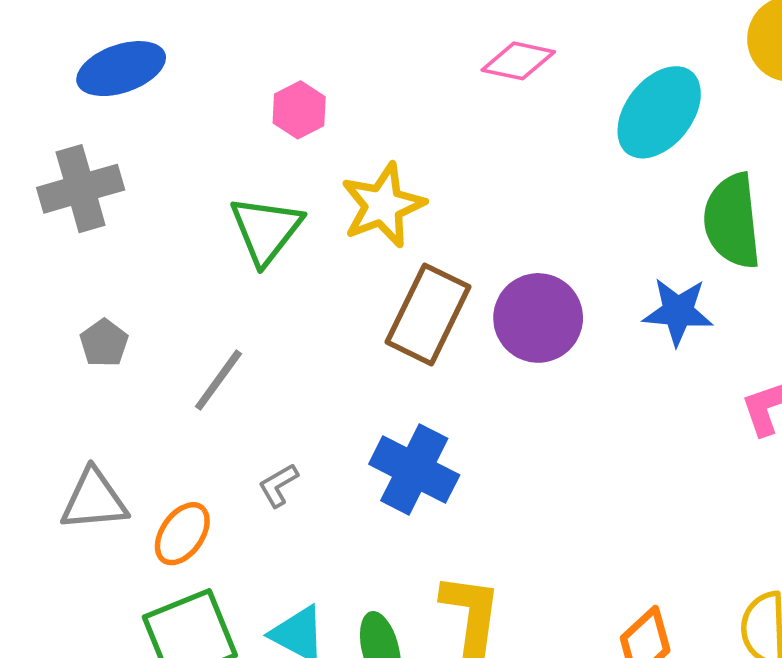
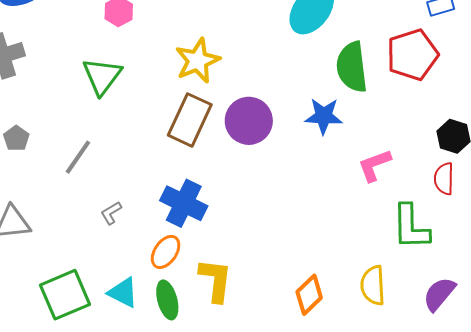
yellow star: (383, 205) -> (198, 61), moved
orange ellipse: (182, 534) -> (166, 252), moved

